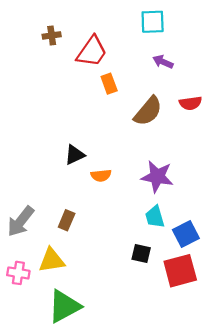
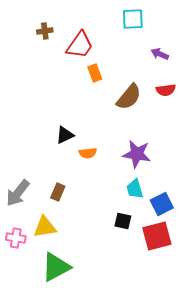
purple arrow: (163, 62) -> (160, 54), moved

